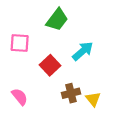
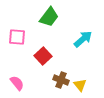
cyan arrow: (83, 51) -> (83, 39), moved
brown cross: (71, 93) -> (61, 80), turned 35

